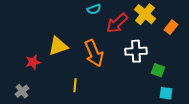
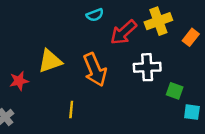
yellow cross: (145, 14) -> (158, 21), turned 30
cyan square: (166, 93) -> (192, 112), moved

